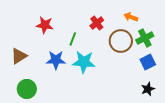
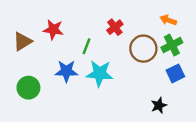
orange arrow: (131, 17) -> (168, 20), moved
brown triangle: (19, 56) -> (23, 41), moved
green circle: (27, 89) -> (28, 88), moved
black star: (148, 89) -> (159, 105), moved

